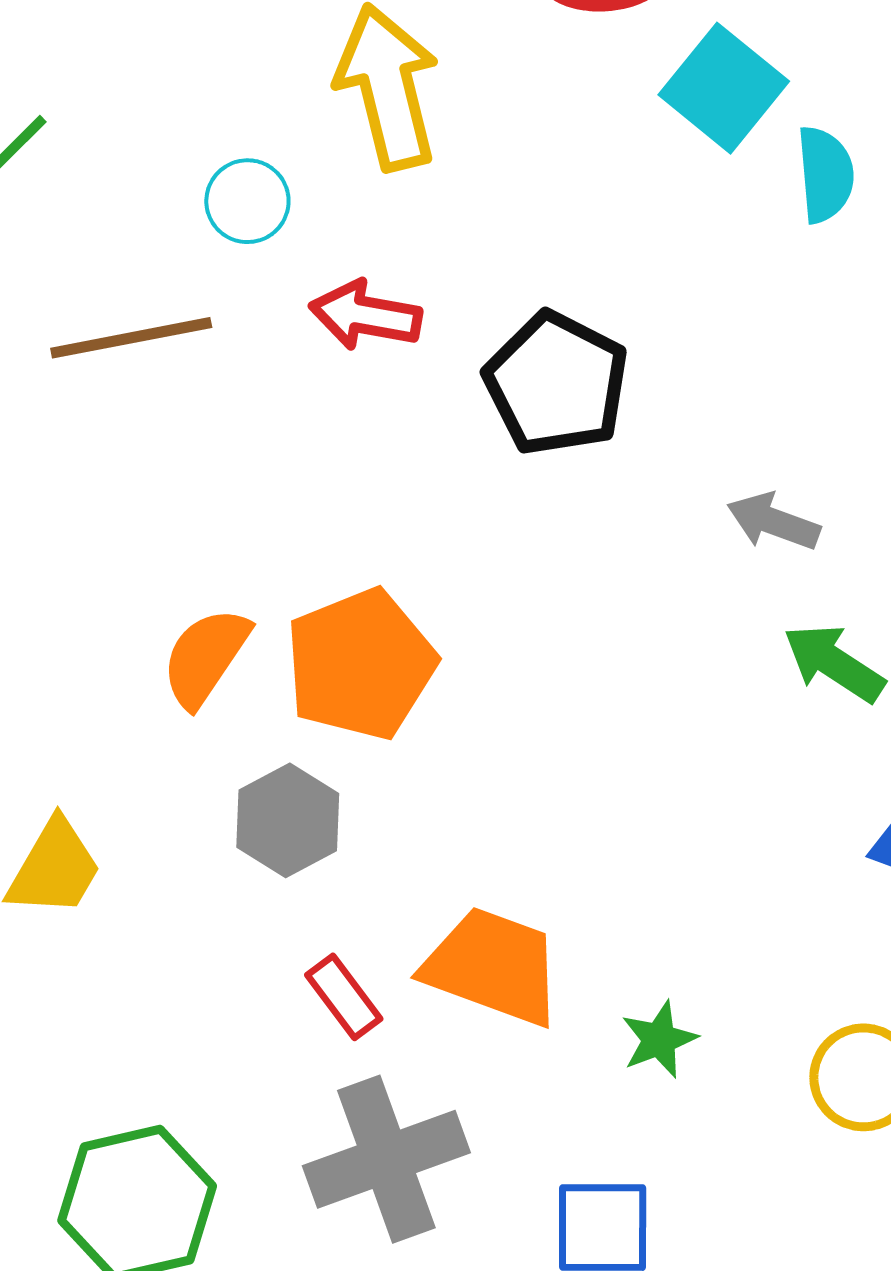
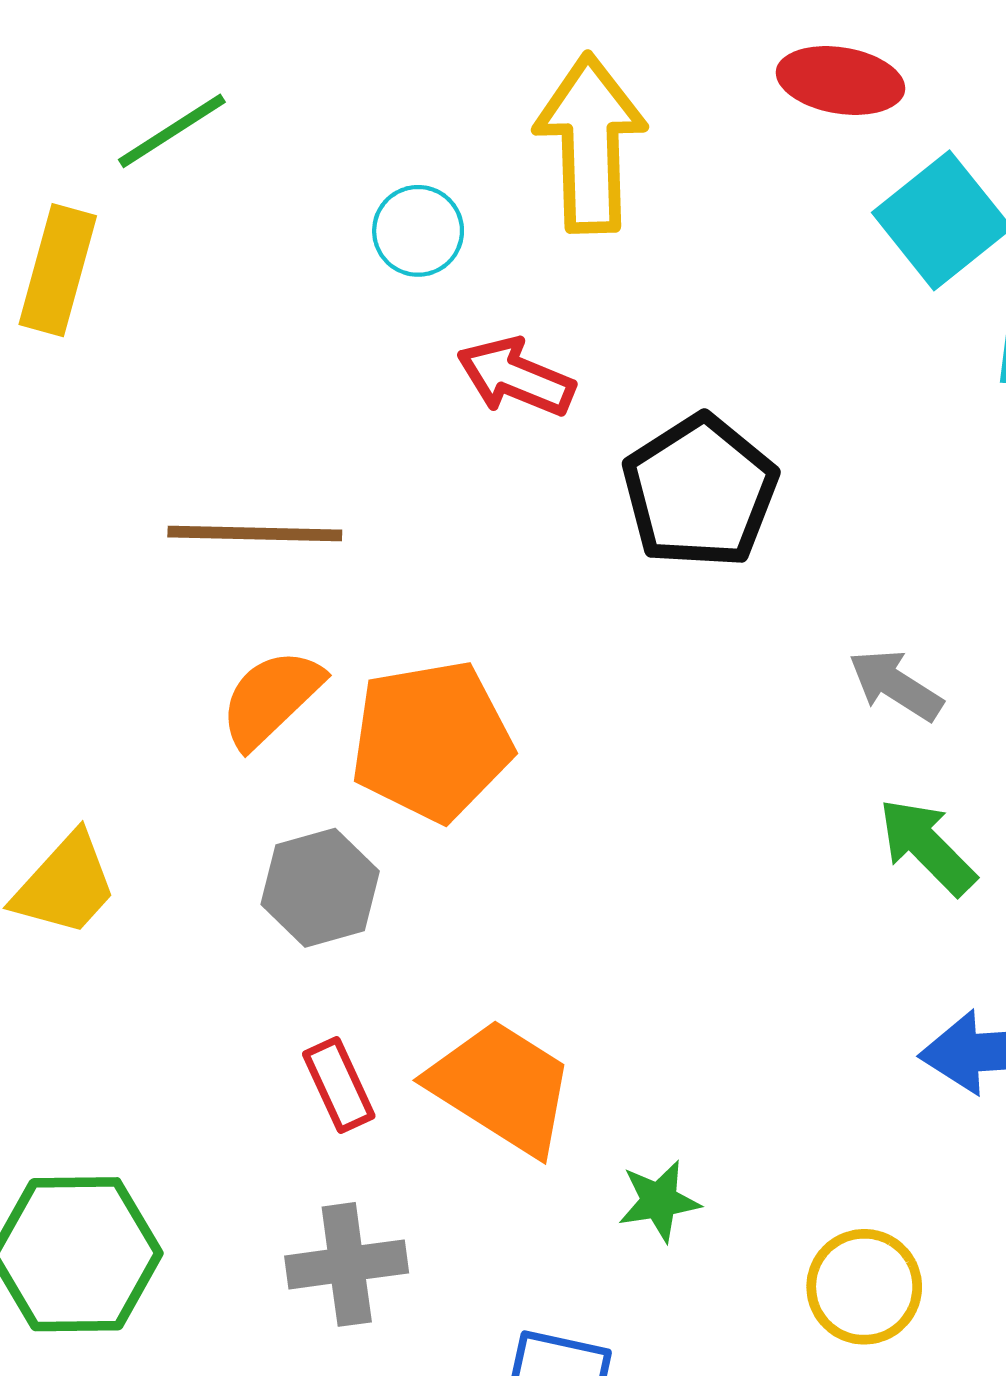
brown line: (131, 338) -> (255, 533), moved
gray cross: (386, 1159) -> (347, 1264), size x0.7

